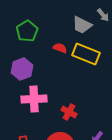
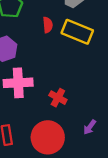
red semicircle: (60, 48) -> (48, 25), turned 64

